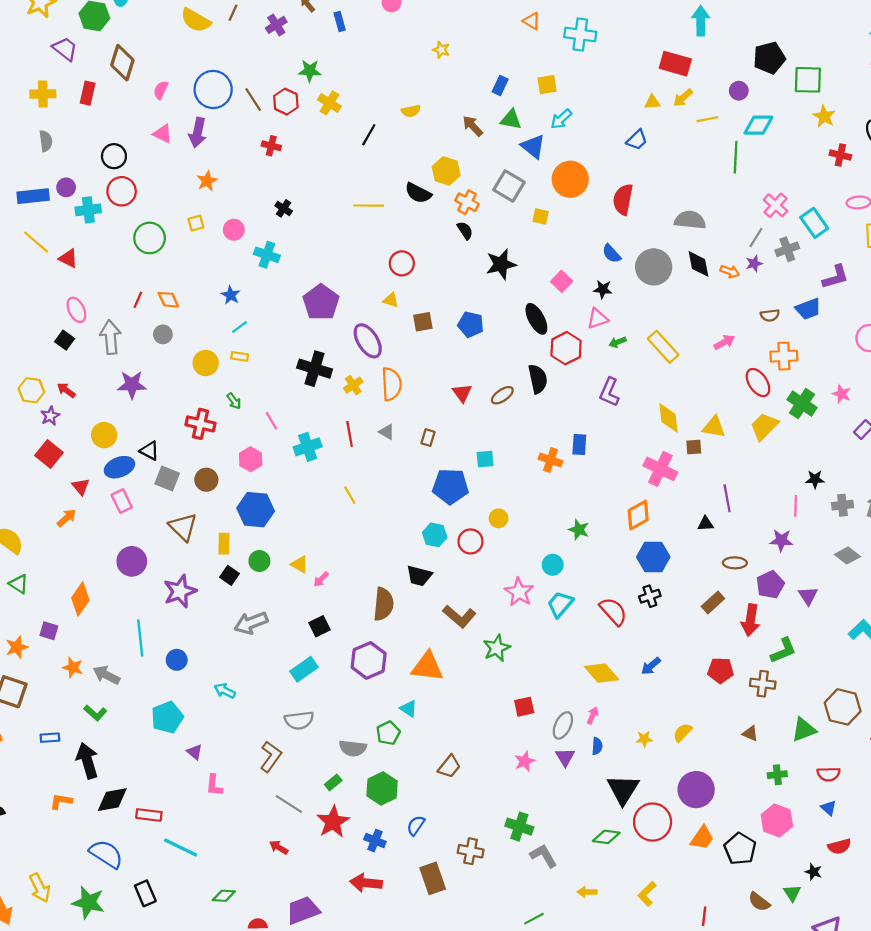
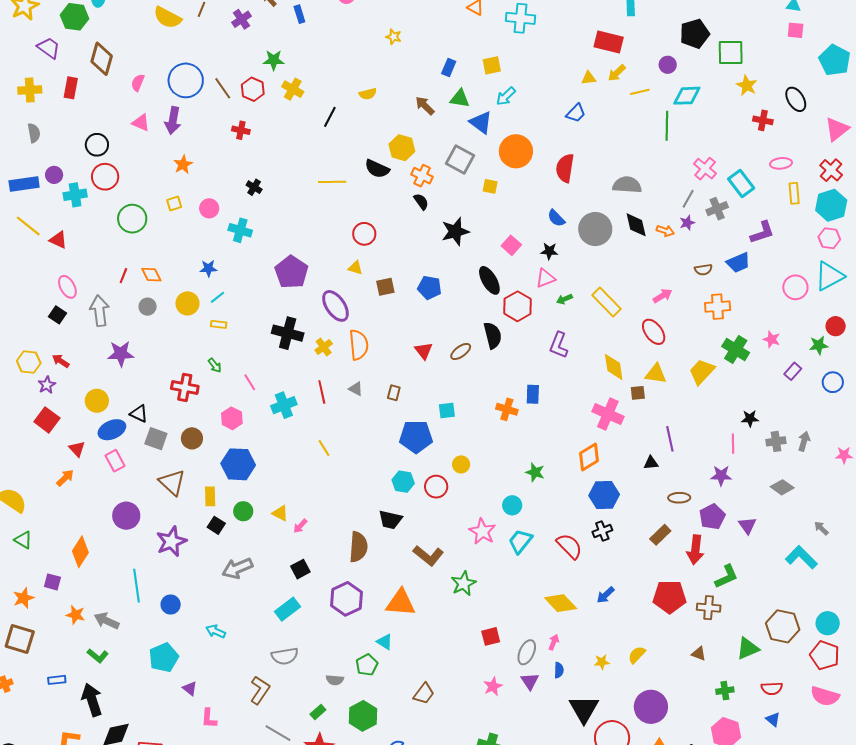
blue star: (231, 295) -> (208, 268), turned -30
yellow circle: (206, 363) -> (187, 303), moved
red ellipse: (758, 383) -> (654, 332), moved
red pentagon: (721, 670) -> (670, 597), size x1.4
gray semicircle: (353, 748) -> (335, 680), size x0.7

